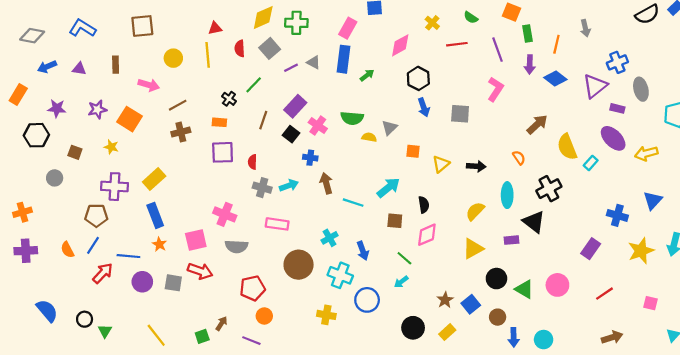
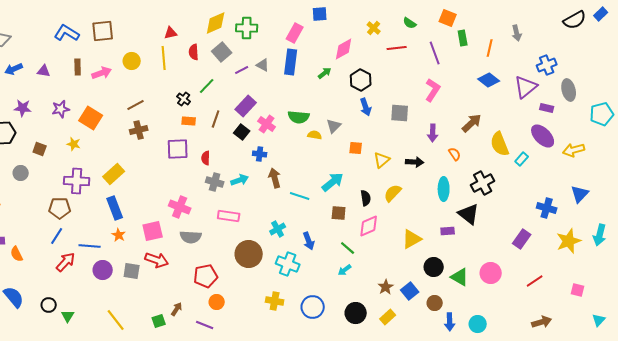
blue L-shape: (82, 28) -> (67, 33), moved
purple arrow: (530, 65) -> (433, 133), moved
green arrow: (367, 75) -> (325, 73), moved
pink arrow: (149, 85) -> (102, 73), moved, turned -36
orange rectangle: (219, 122) -> (189, 121), moved
yellow semicircle: (475, 211) -> (393, 193), moved
orange semicircle: (67, 250) -> (17, 254), moved
blue circle: (367, 300) -> (313, 307), moved

